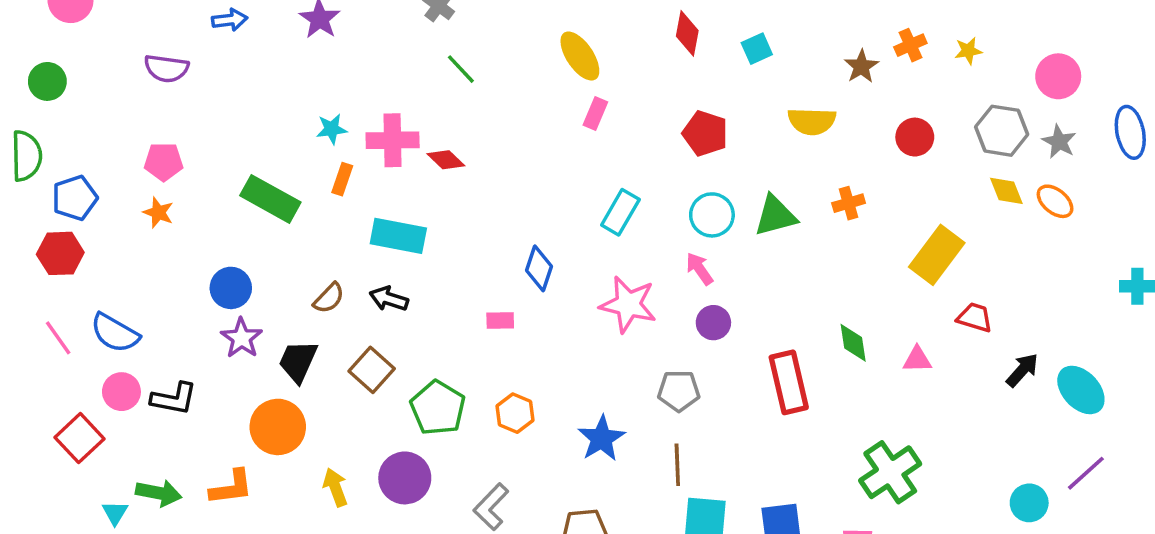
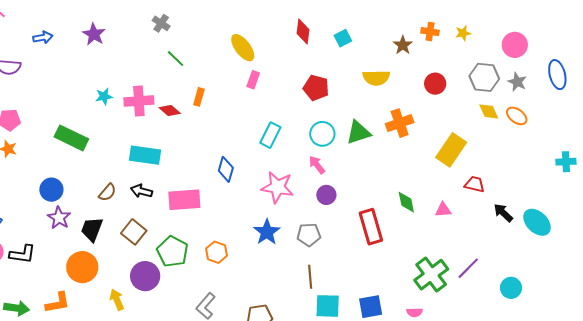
orange cross: (910, 45) -> (430, 32), turned 36
orange rectangle: (342, 179) -> (199, 97), moved
orange cross: (849, 203) -> (400, 123), size x1.5
pink rectangle: (500, 320) -> (184, 200), moved, size x2.0
black arrow: (1022, 370) -> (503, 213), turned -85
blue star: (601, 438) -> (267, 232), moved
purple line: (1086, 473) -> (468, 268), moved
purple circle: (405, 478) -> (145, 276), moved

